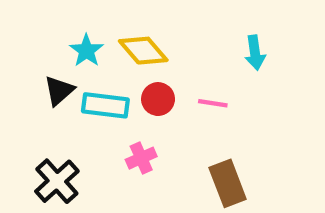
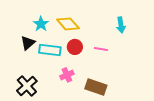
brown rectangle: (228, 183) -> (96, 87), moved, turned -50

